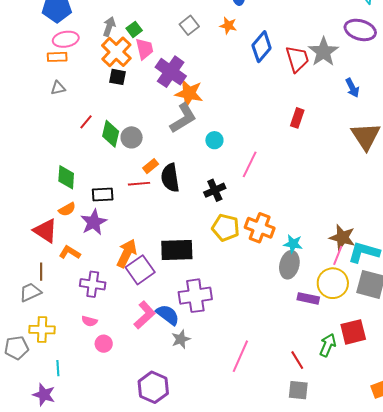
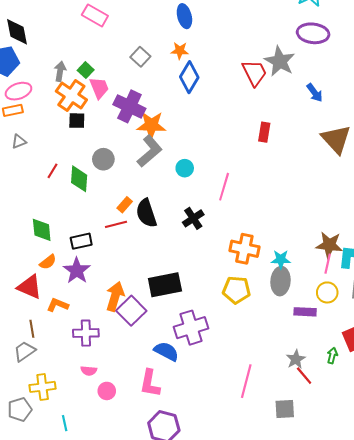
blue diamond: (262, 47) -> (189, 77), moved
gray circle: (132, 137) -> (103, 159), moved
yellow pentagon: (226, 228) -> (236, 290), moved
yellow circle: (333, 283) -> (327, 292), size x0.7
pink L-shape: (145, 315) -> (150, 383), moved, turned 152
gray star: (181, 339) -> (296, 359), moved
green arrow: (328, 345) -> (332, 356), size x0.7
gray square: (298, 390) -> (285, 409), moved

